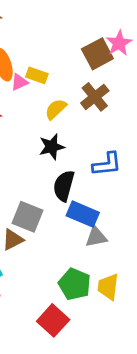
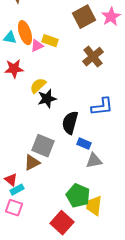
brown square: (97, 54) -> (84, 17), moved
yellow semicircle: (56, 109) -> (38, 86), moved
black star: (52, 147) -> (47, 99), moved
blue rectangle: (83, 214) -> (84, 144), size x0.6
yellow trapezoid: (108, 287) -> (94, 206), moved

